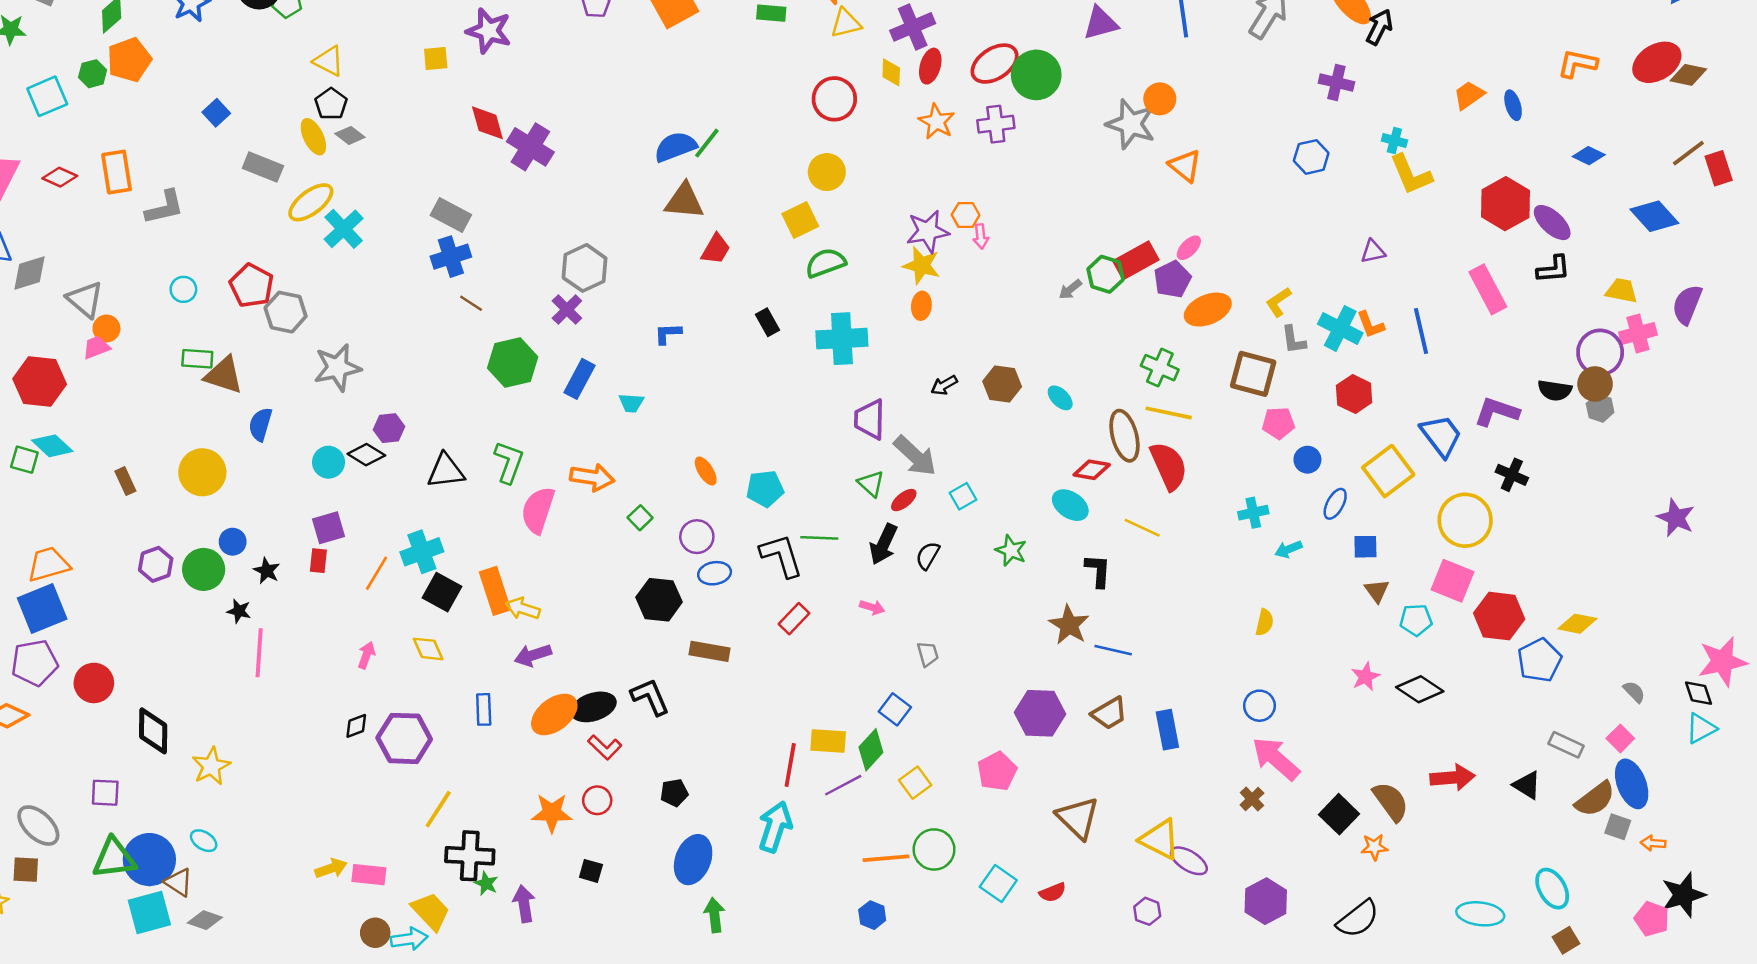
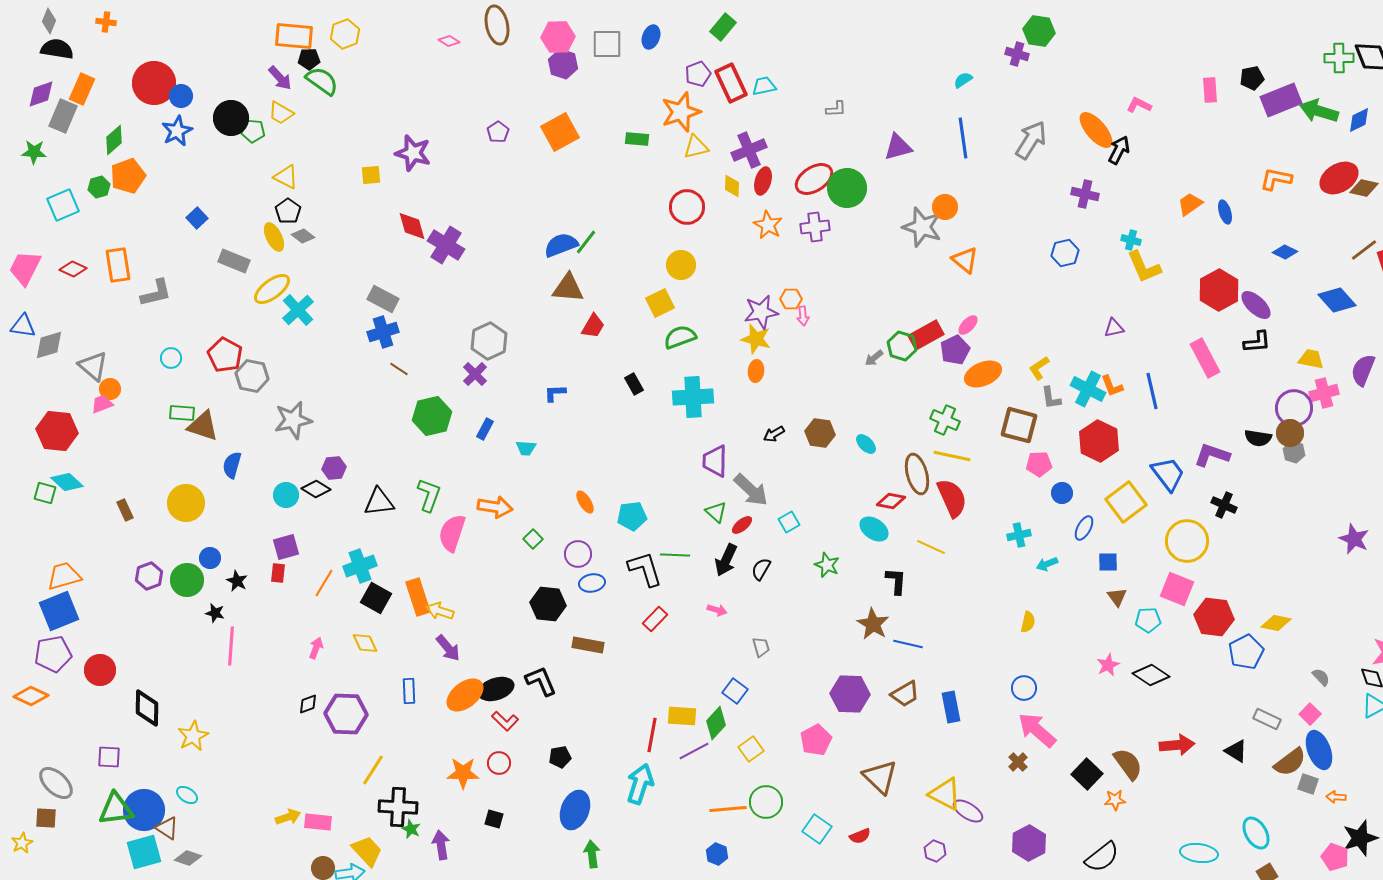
blue rectangle: (580, 379) -> (485, 429), size x0.7
red hexagon: (1354, 394) -> (1099, 441), size x1.4
purple arrow: (533, 655) -> (448, 648), turned -112

